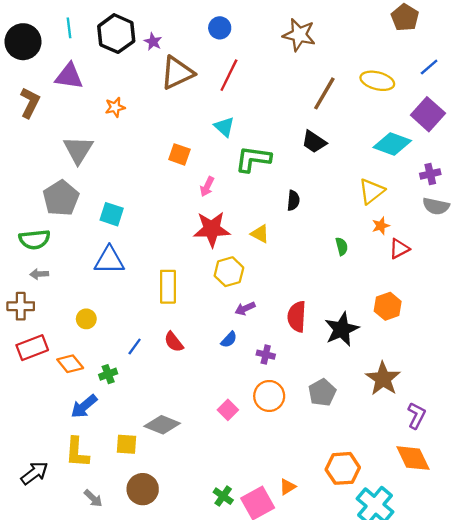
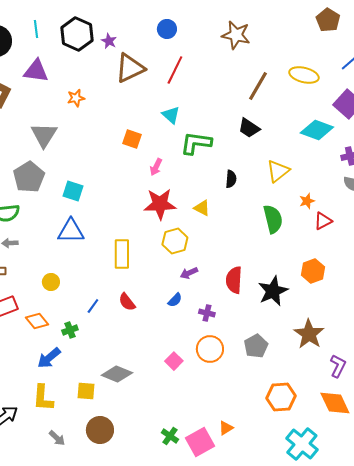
yellow triangle: (372, 191) -> (278, 171), moved
green semicircle: (342, 246) -> (273, 219), size x1.8
orange hexagon: (343, 468) -> (281, 397), moved

